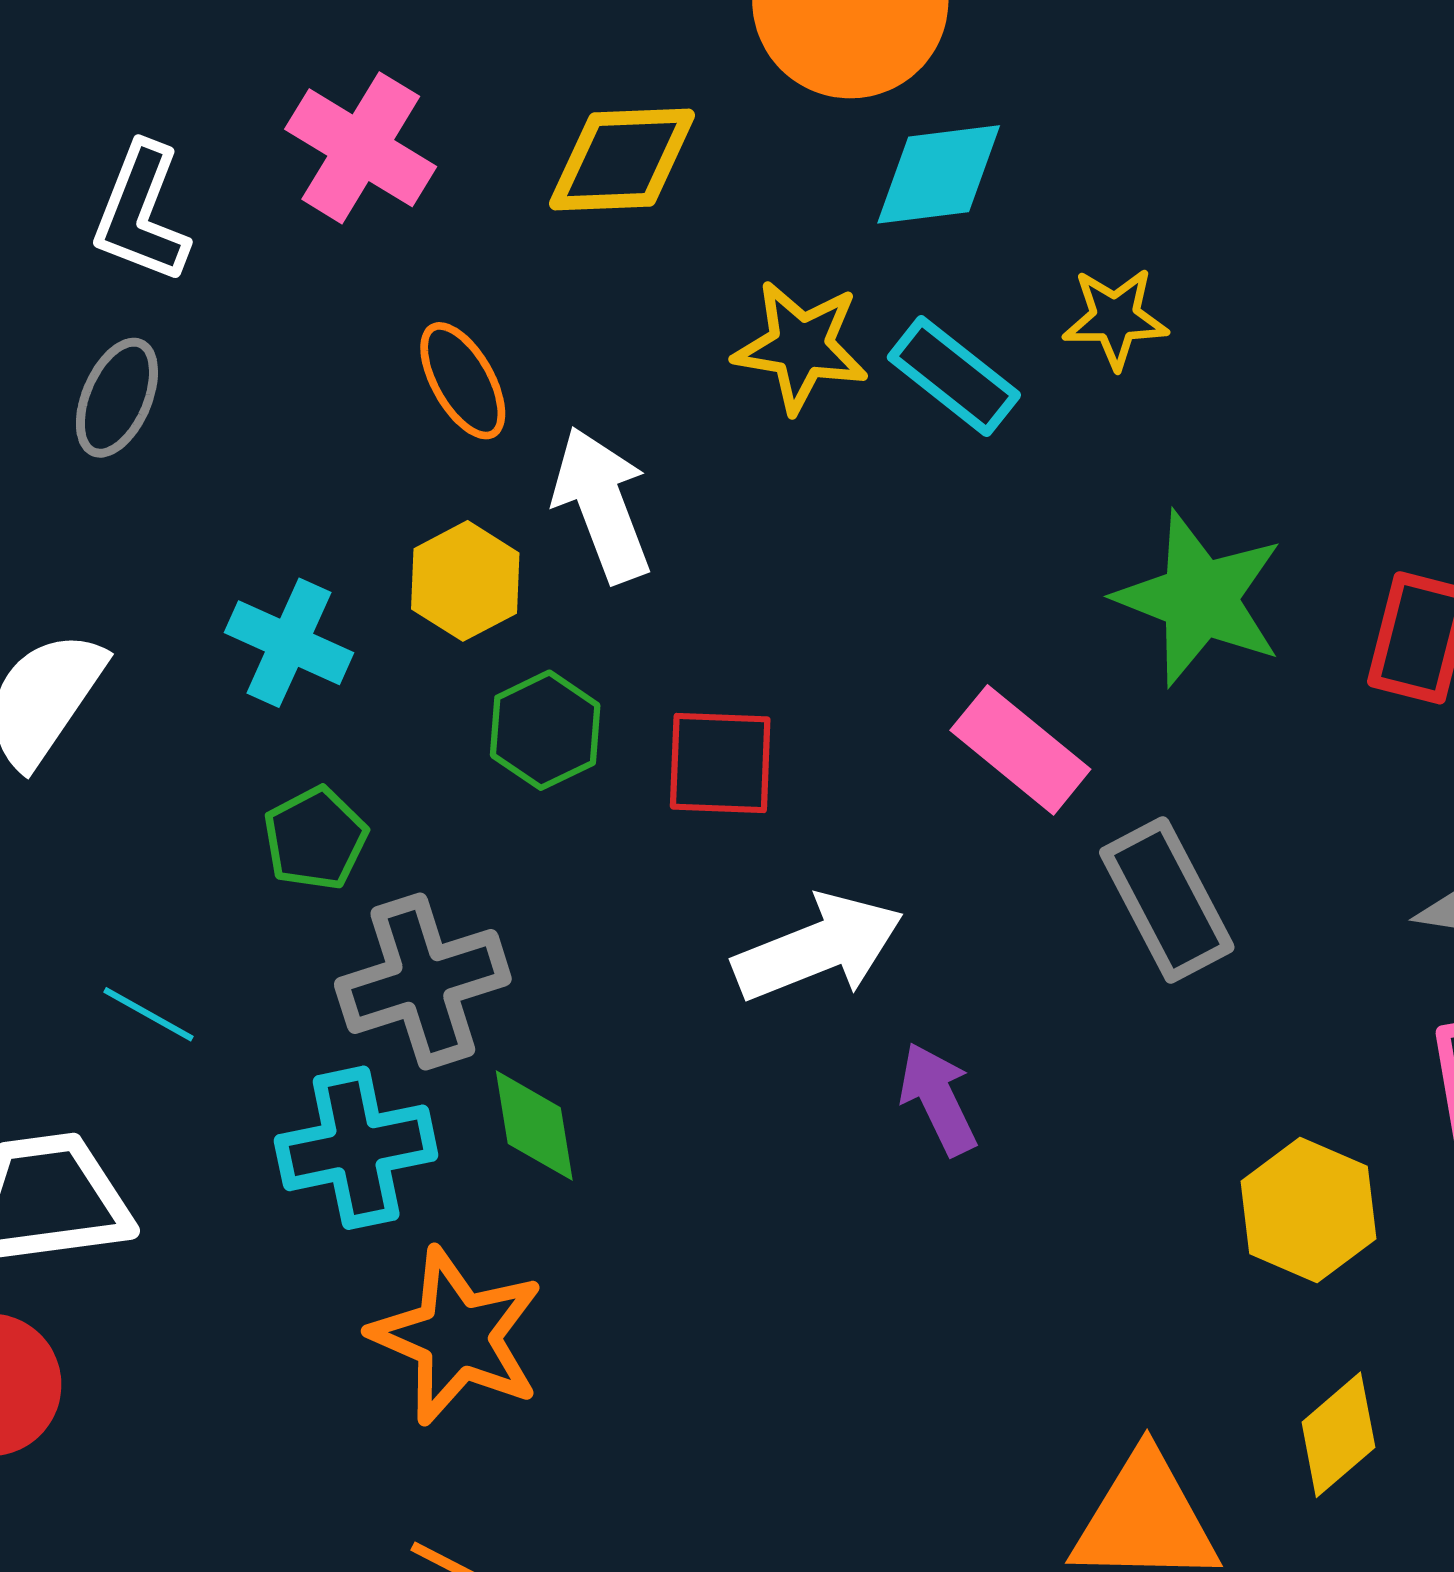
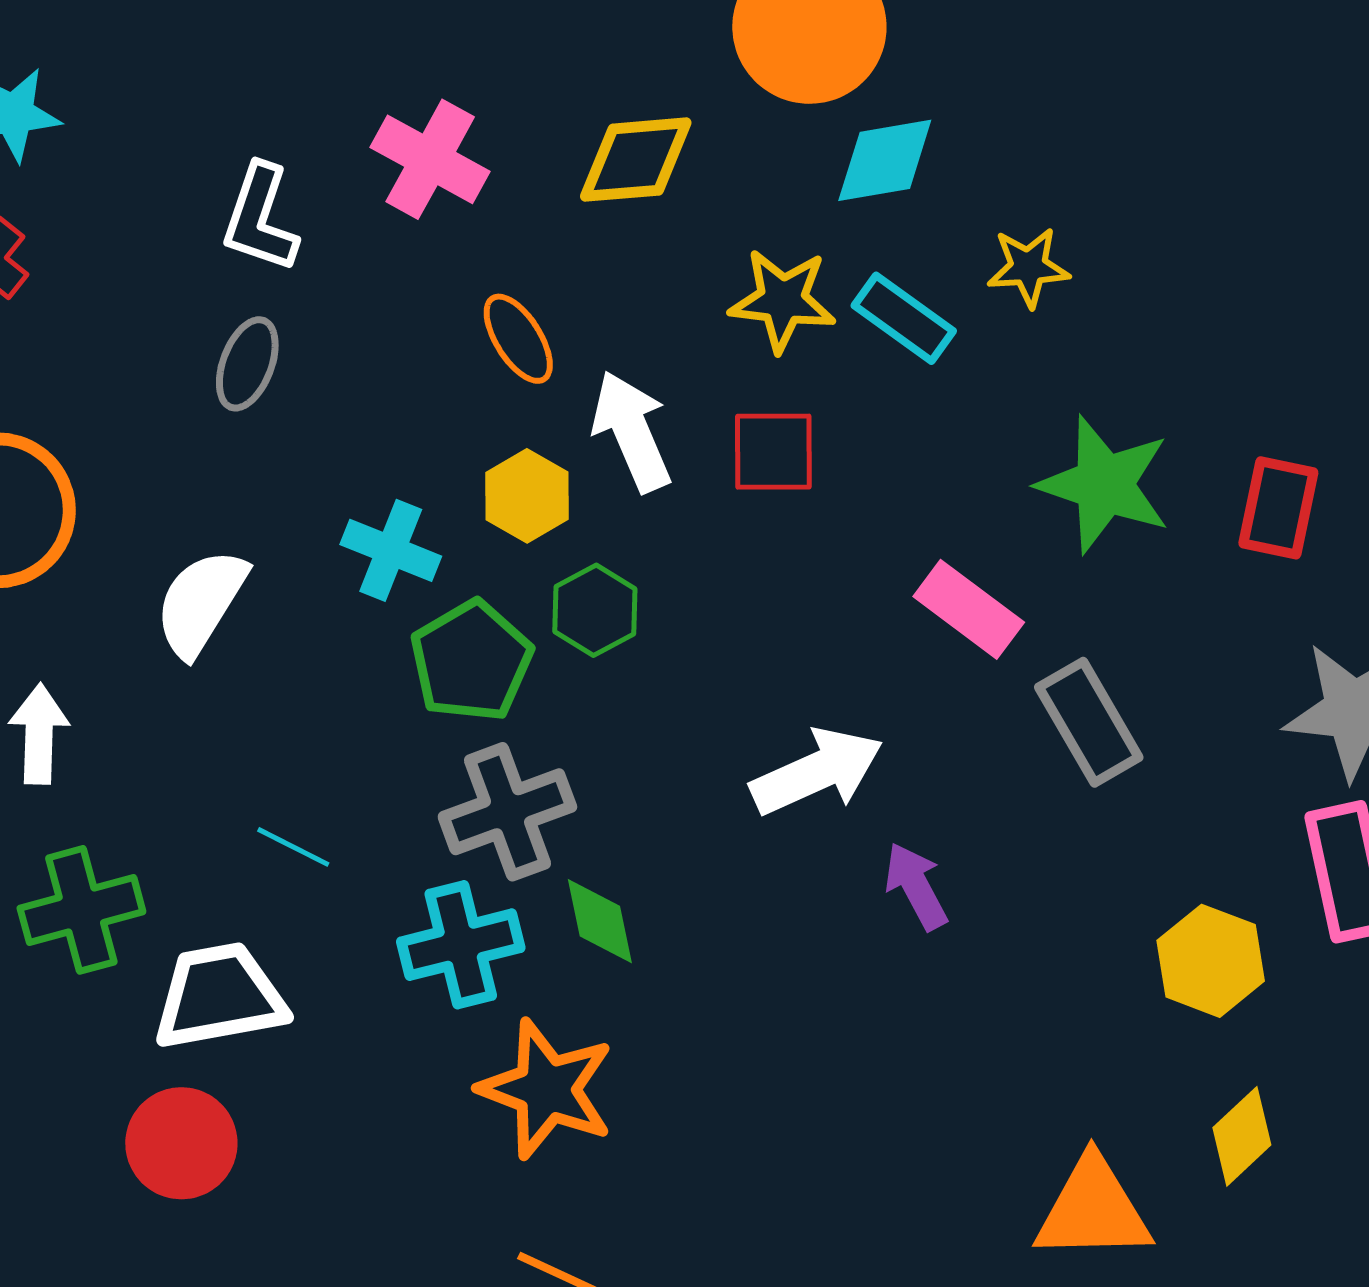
red square: (720, 763) -> (773, 452), moved
green pentagon: (315, 838) -> (471, 661), moved, size x1.5

